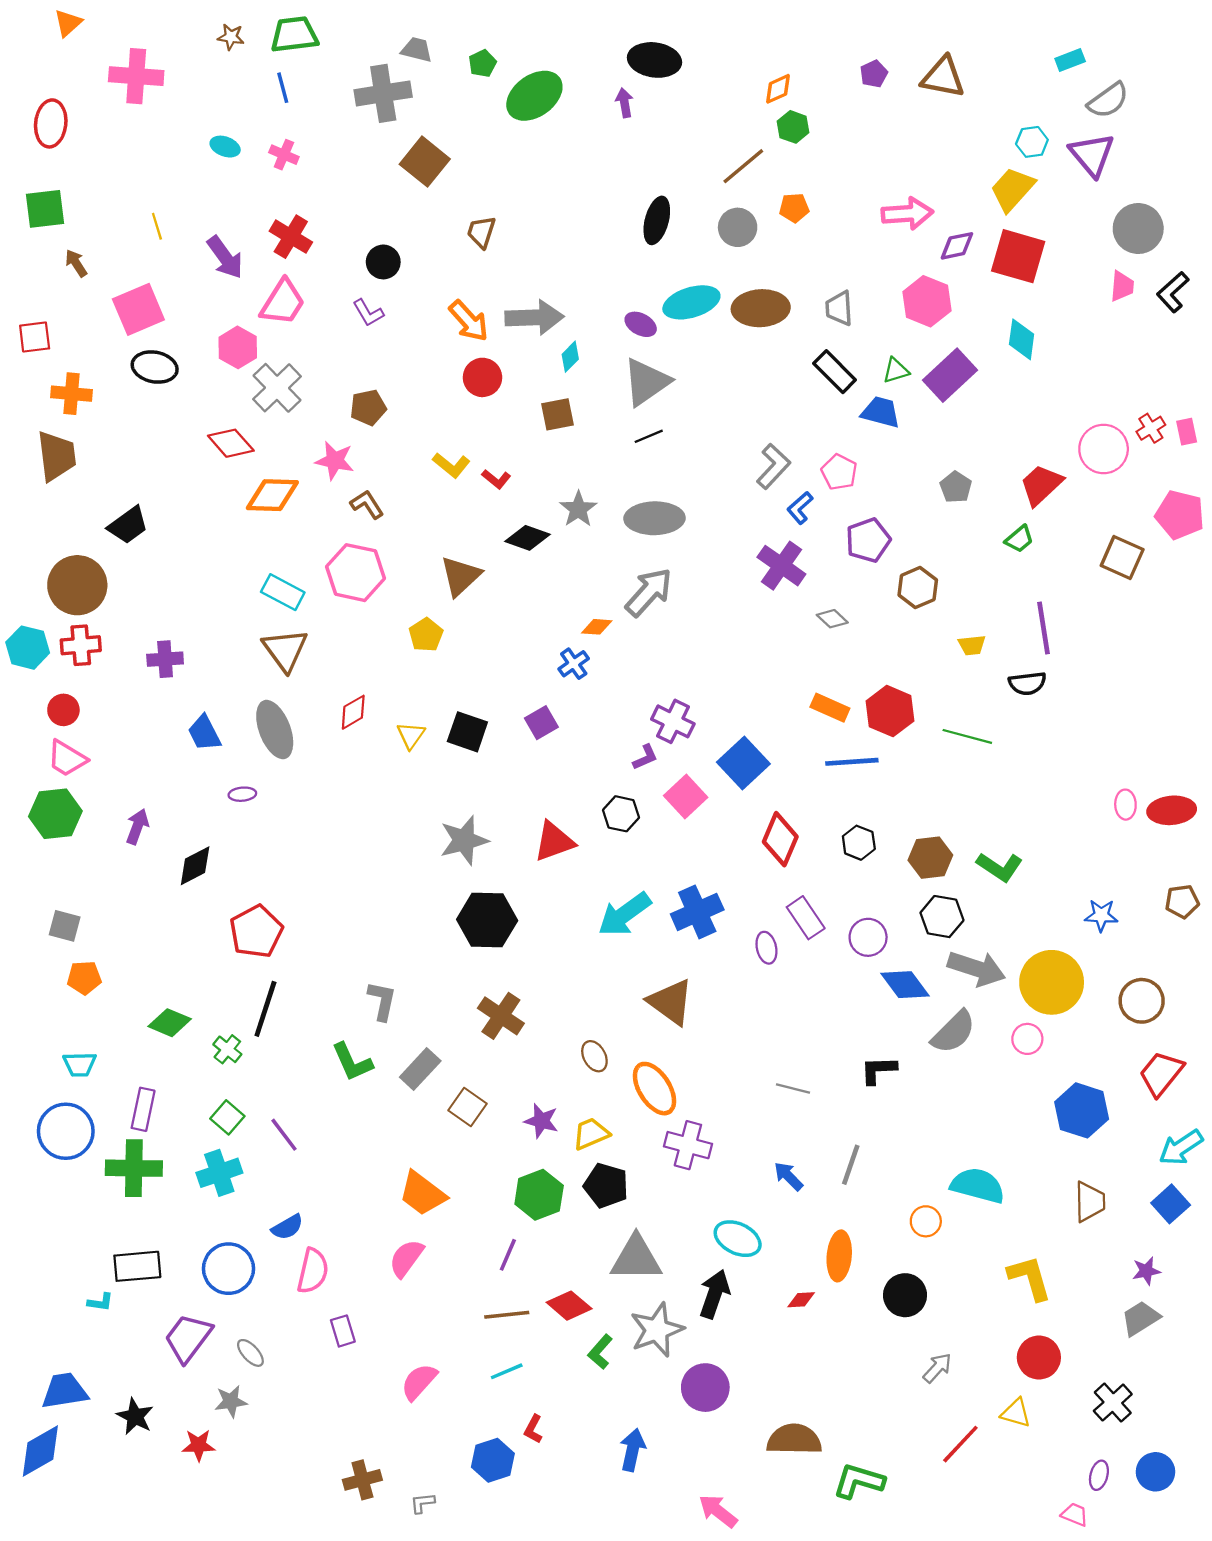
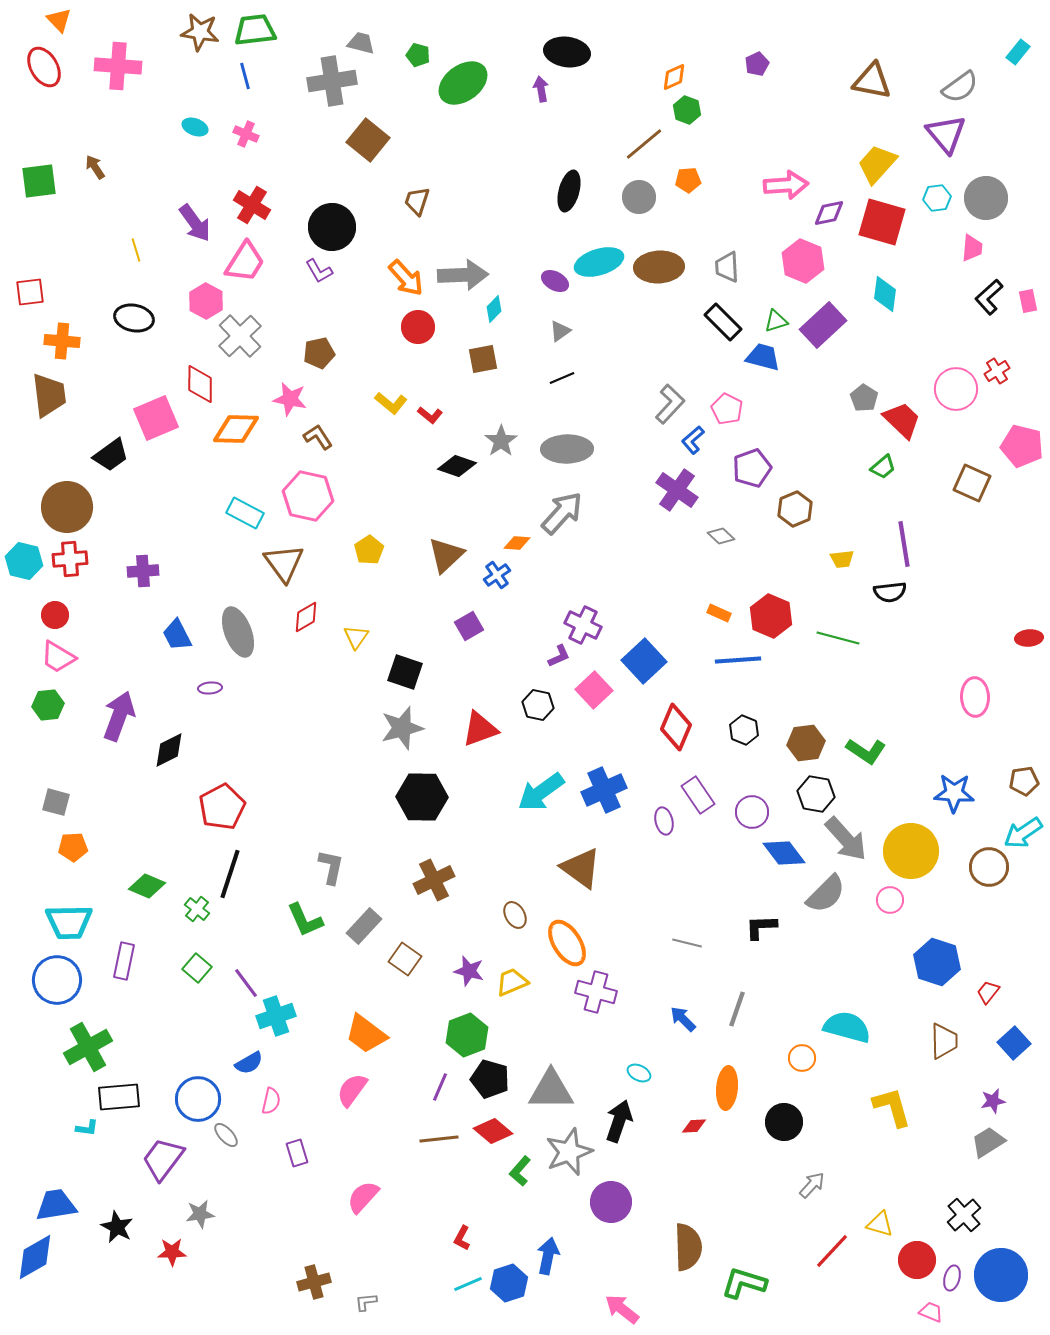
orange triangle: (68, 23) -> (59, 20), turned -32
brown star: (231, 37) -> (200, 32), size x1.6
cyan rectangle: (1070, 60) -> (1018, 52), moved, turned -30
green pentagon: (482, 63) -> (418, 55), turned -30
brown triangle: (943, 77) -> (872, 81), moved
red ellipse: (51, 123) -> (44, 67), moved, turned -36
cyan hexagon: (1032, 142) -> (937, 198), moved
yellow line: (157, 226) -> (136, 250), moved
black circle: (383, 262) -> (332, 227), size x1.6
brown arrow: (76, 263) -> (95, 167), moved
black L-shape: (1173, 292) -> (989, 297), moved
pink square: (138, 309) -> (156, 418), moved
gray triangle: (646, 382) -> (560, 331), size x0.5
pink rectangle: (1187, 432) -> (1028, 301), moved
red diamond: (231, 443) -> (200, 384), turned 42
red trapezoid: (1041, 485) -> (902, 420), turned 87
gray pentagon: (956, 487) -> (864, 398), moved
brown triangle: (461, 576) -> (446, 555), moved
brown triangle: (285, 650) -> (284, 563), moved
orange rectangle: (830, 708) -> (719, 613), size x0.7
black square: (467, 732) -> (405, 672), moved
pink ellipse: (1125, 805) -> (975, 697), size x1.5
red ellipse: (1172, 810) -> (1029, 638), moved, size x0.7
green hexagon: (55, 814) -> (48, 705), size x0.7
purple arrow: (137, 826) -> (119, 716), size x1.6
blue star: (1101, 915) -> (954, 793), size x1.4
gray arrow: (977, 968) -> (846, 839), turned 30
brown cross: (501, 1016) -> (434, 880), turned 30
cyan trapezoid: (80, 1064) -> (69, 922), size x1.6
red trapezoid: (1161, 1074) -> (988, 992), moved, size x0.6
cyan arrow: (1181, 1147) -> (1023, 833), moved
green cross: (134, 1168) -> (88, 1047), moved, turned -30
cyan cross: (219, 1173) -> (276, 1016), moved
black pentagon: (606, 1186) -> (490, 1079), moved
cyan ellipse: (738, 1239) -> (639, 1073), size x0.6
pink semicircle: (313, 1271) -> (271, 1101), size x0.7
gray ellipse: (250, 1353) -> (226, 1135), moved
red circle: (1039, 1358) -> (917, 1260), moved
cyan line: (507, 1371) -> (468, 1284), moved
brown semicircle: (794, 1439) -> (688, 1247), turned 87
blue hexagon: (493, 1460) -> (509, 1283), moved
blue circle: (1155, 1472) -> (1001, 1275), size x1.6

